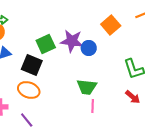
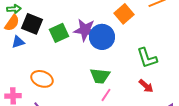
blue circle: (89, 48) -> (102, 37), size x1.6
black square: (32, 65) -> (32, 24), moved
pink line: (93, 106) -> (106, 95), turned 32

